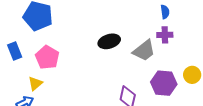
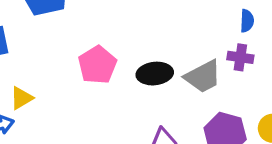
black ellipse: (109, 41) -> (155, 74), moved
pink pentagon: (47, 57) -> (97, 65), moved

